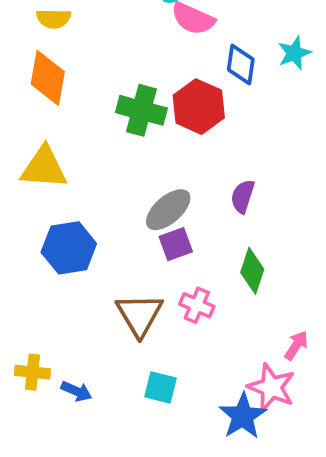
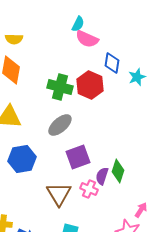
cyan star: (294, 53) -> (137, 77), moved
purple semicircle: (243, 196) -> (102, 176), moved
gray ellipse: (168, 210) -> (60, 125), moved
purple square: (176, 244) -> (78, 157), size x1.4

